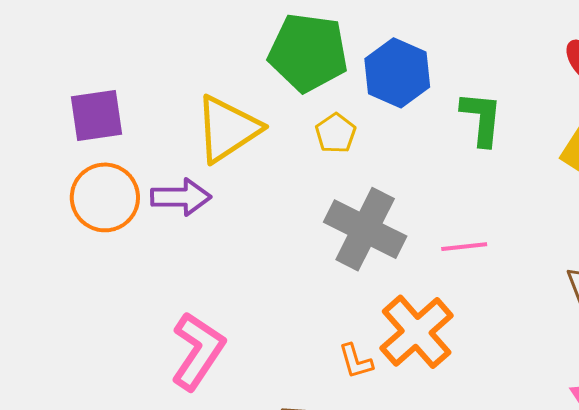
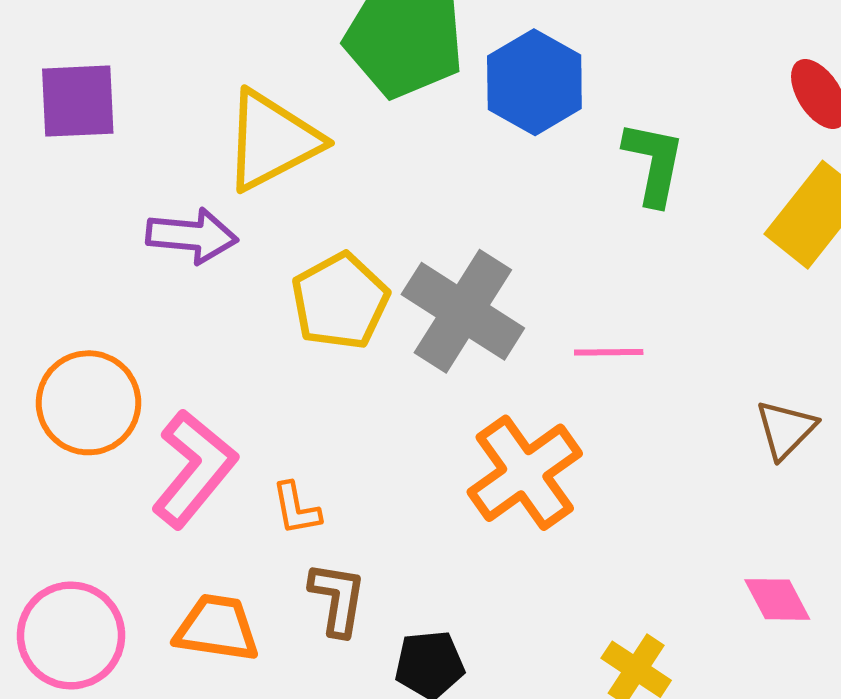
yellow pentagon: (336, 133) -> (340, 301), moved, size x1.6
orange circle: (105, 197) -> (88, 403), moved
orange L-shape: (356, 361) -> (296, 509), moved

